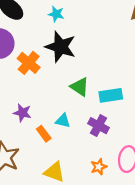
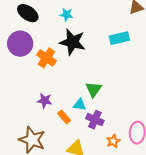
green triangle: (80, 87) -> (94, 89), moved, turned 36
cyan rectangle: (111, 95) -> (119, 38), moved
purple cross: (98, 126) -> (95, 120), moved

